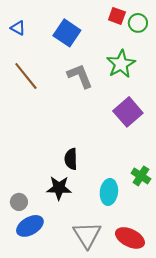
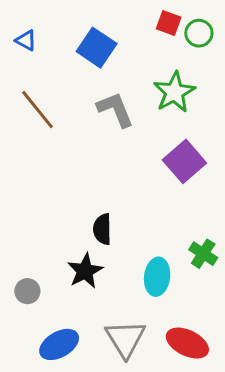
black star: (59, 188) -> (85, 271), turned -30
blue ellipse: (30, 226) -> (59, 344), moved

